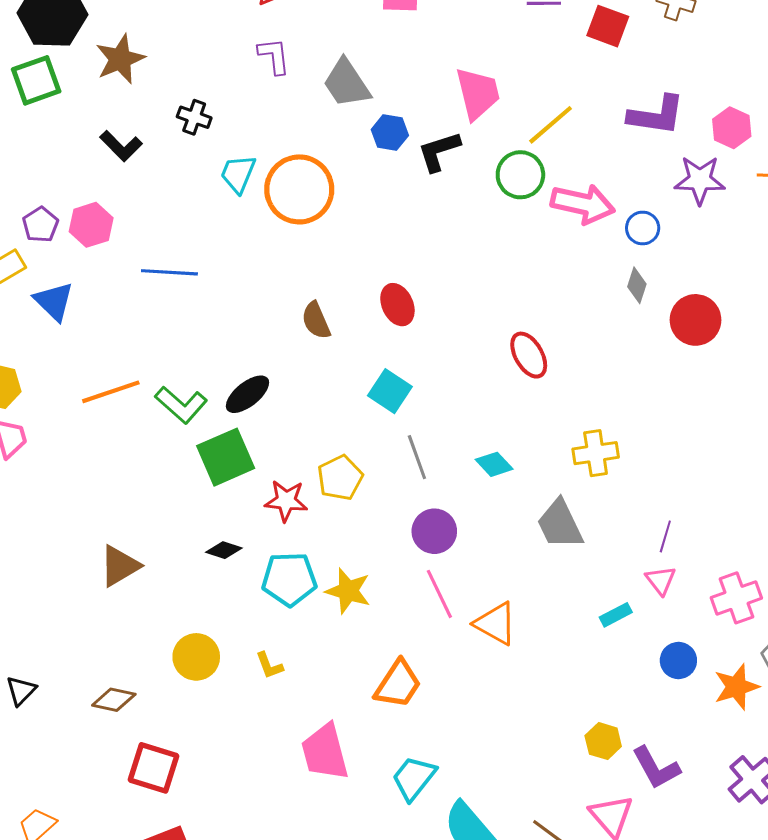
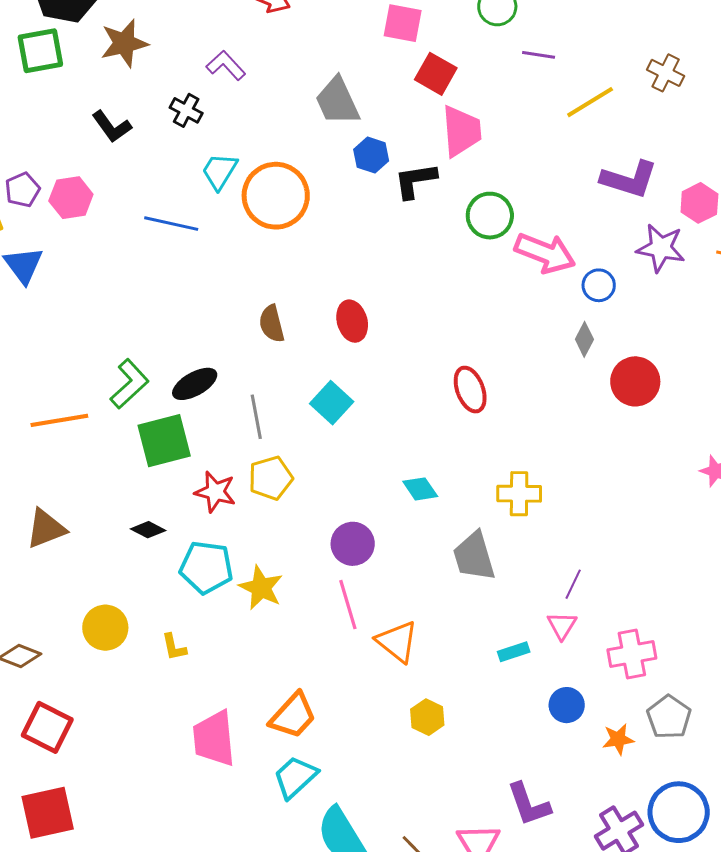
red square: (608, 26) -> (436, 74), moved
purple L-shape: (274, 56) -> (226, 65), moved, turned -45
yellow line: (551, 125) -> (590, 102), moved
blue line: (169, 272) -> (171, 224), moved
orange line: (111, 392) -> (59, 420), moved
green L-shape: (181, 405) -> (130, 384), turned -93
gray line: (417, 457) -> (256, 417), moved
orange trapezoid: (398, 684) -> (293, 716), moved
orange star: (736, 687) -> (618, 739), size x0.7
yellow hexagon: (603, 741) -> (427, 717), moved

